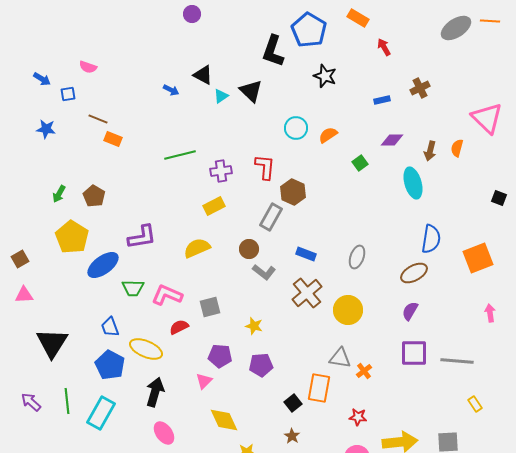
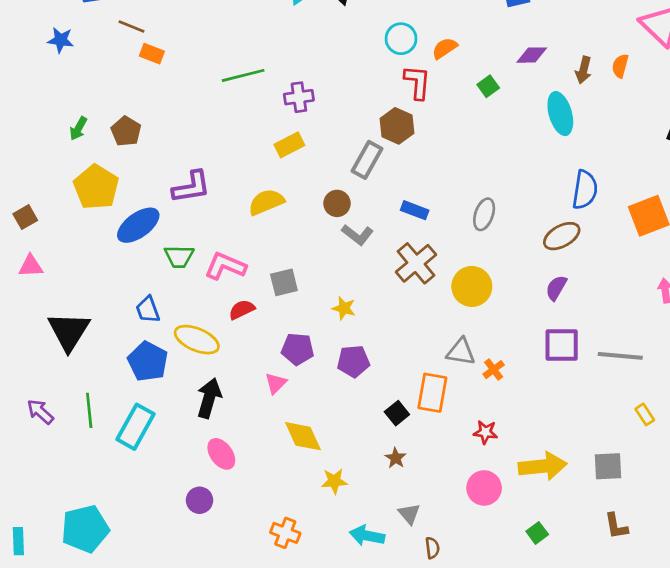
red L-shape: (265, 167) -> (417, 82), moved

